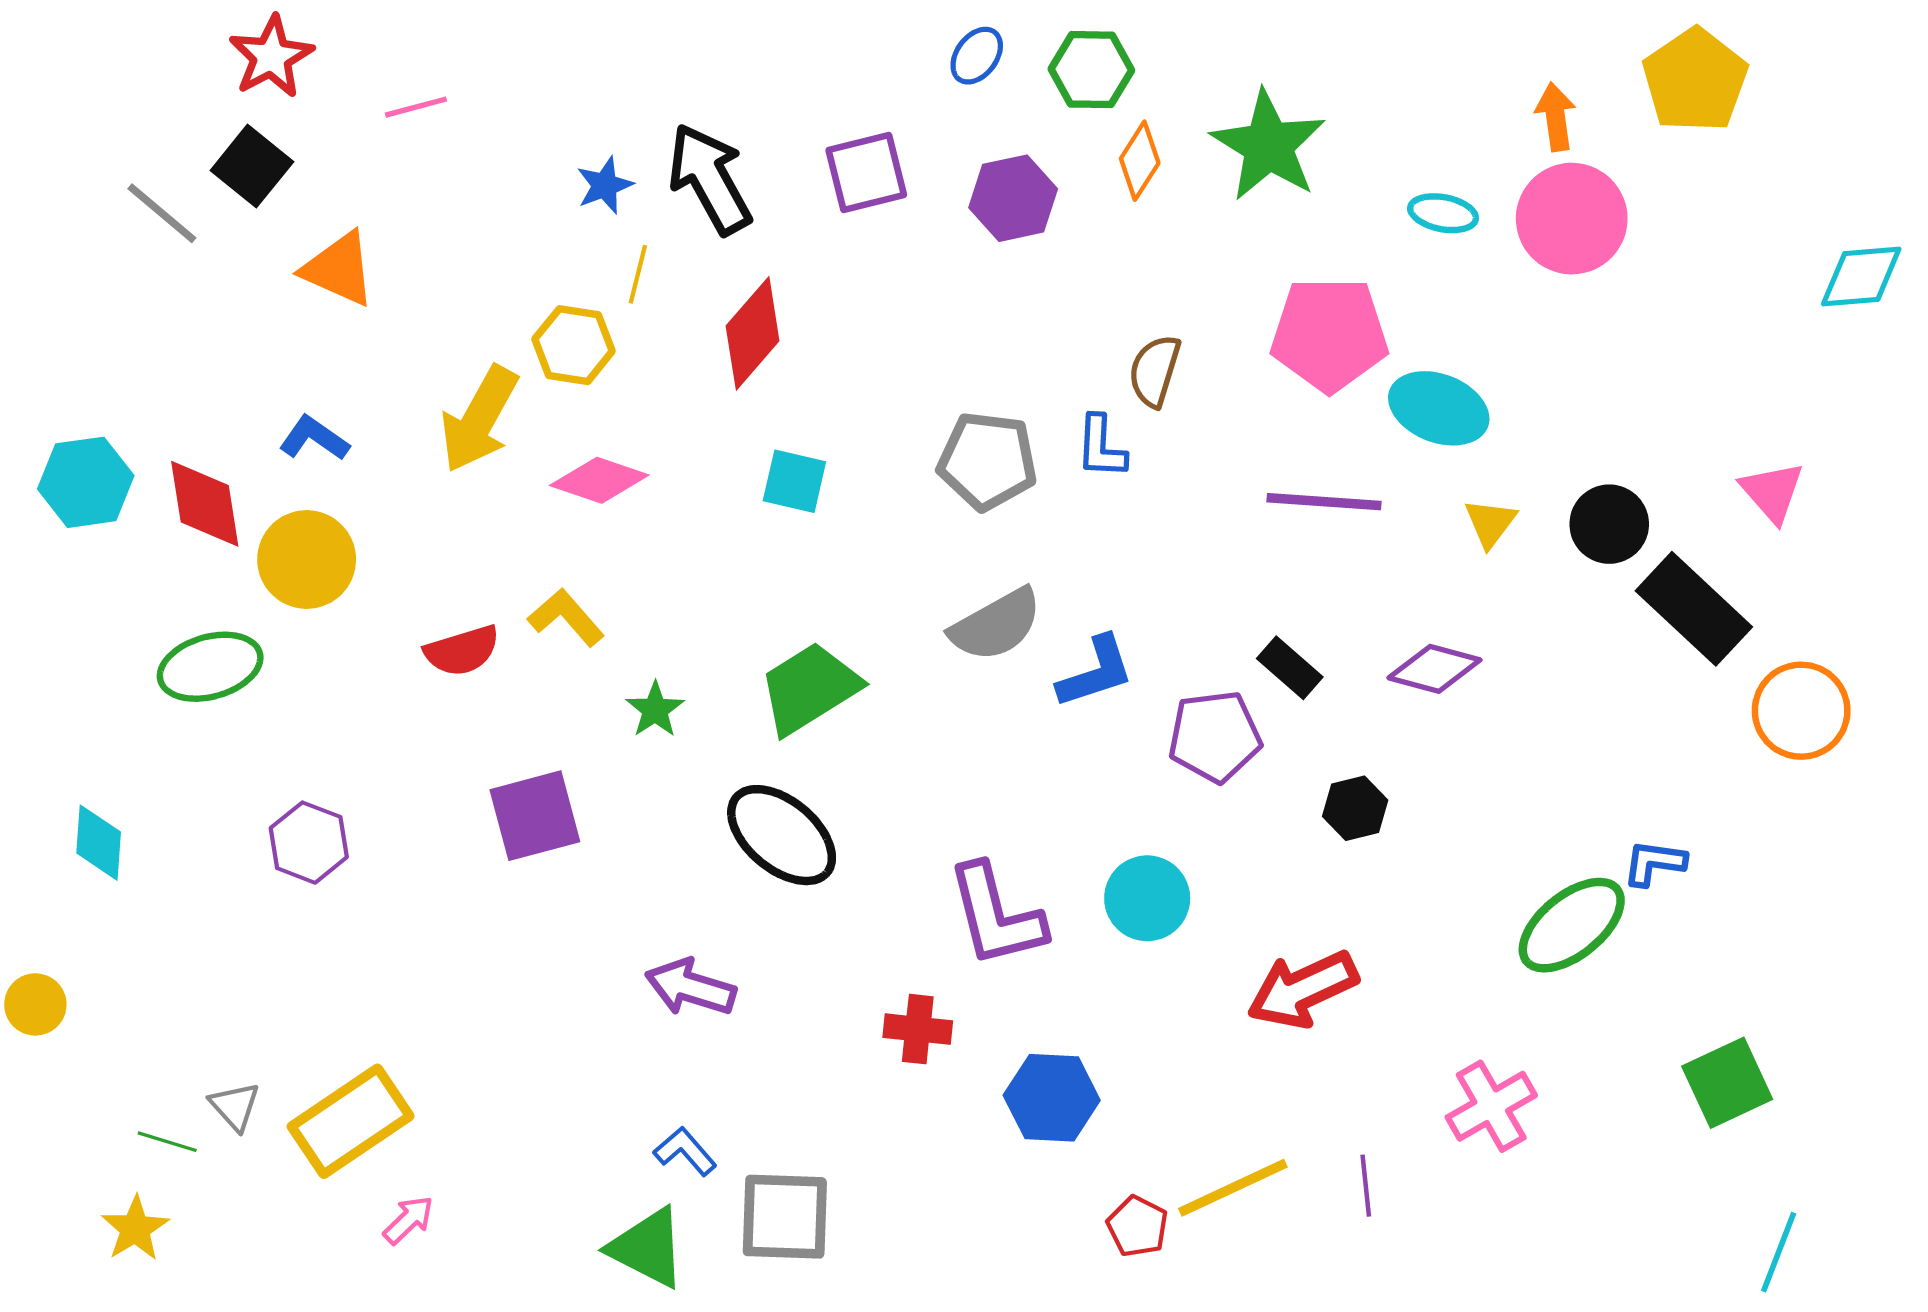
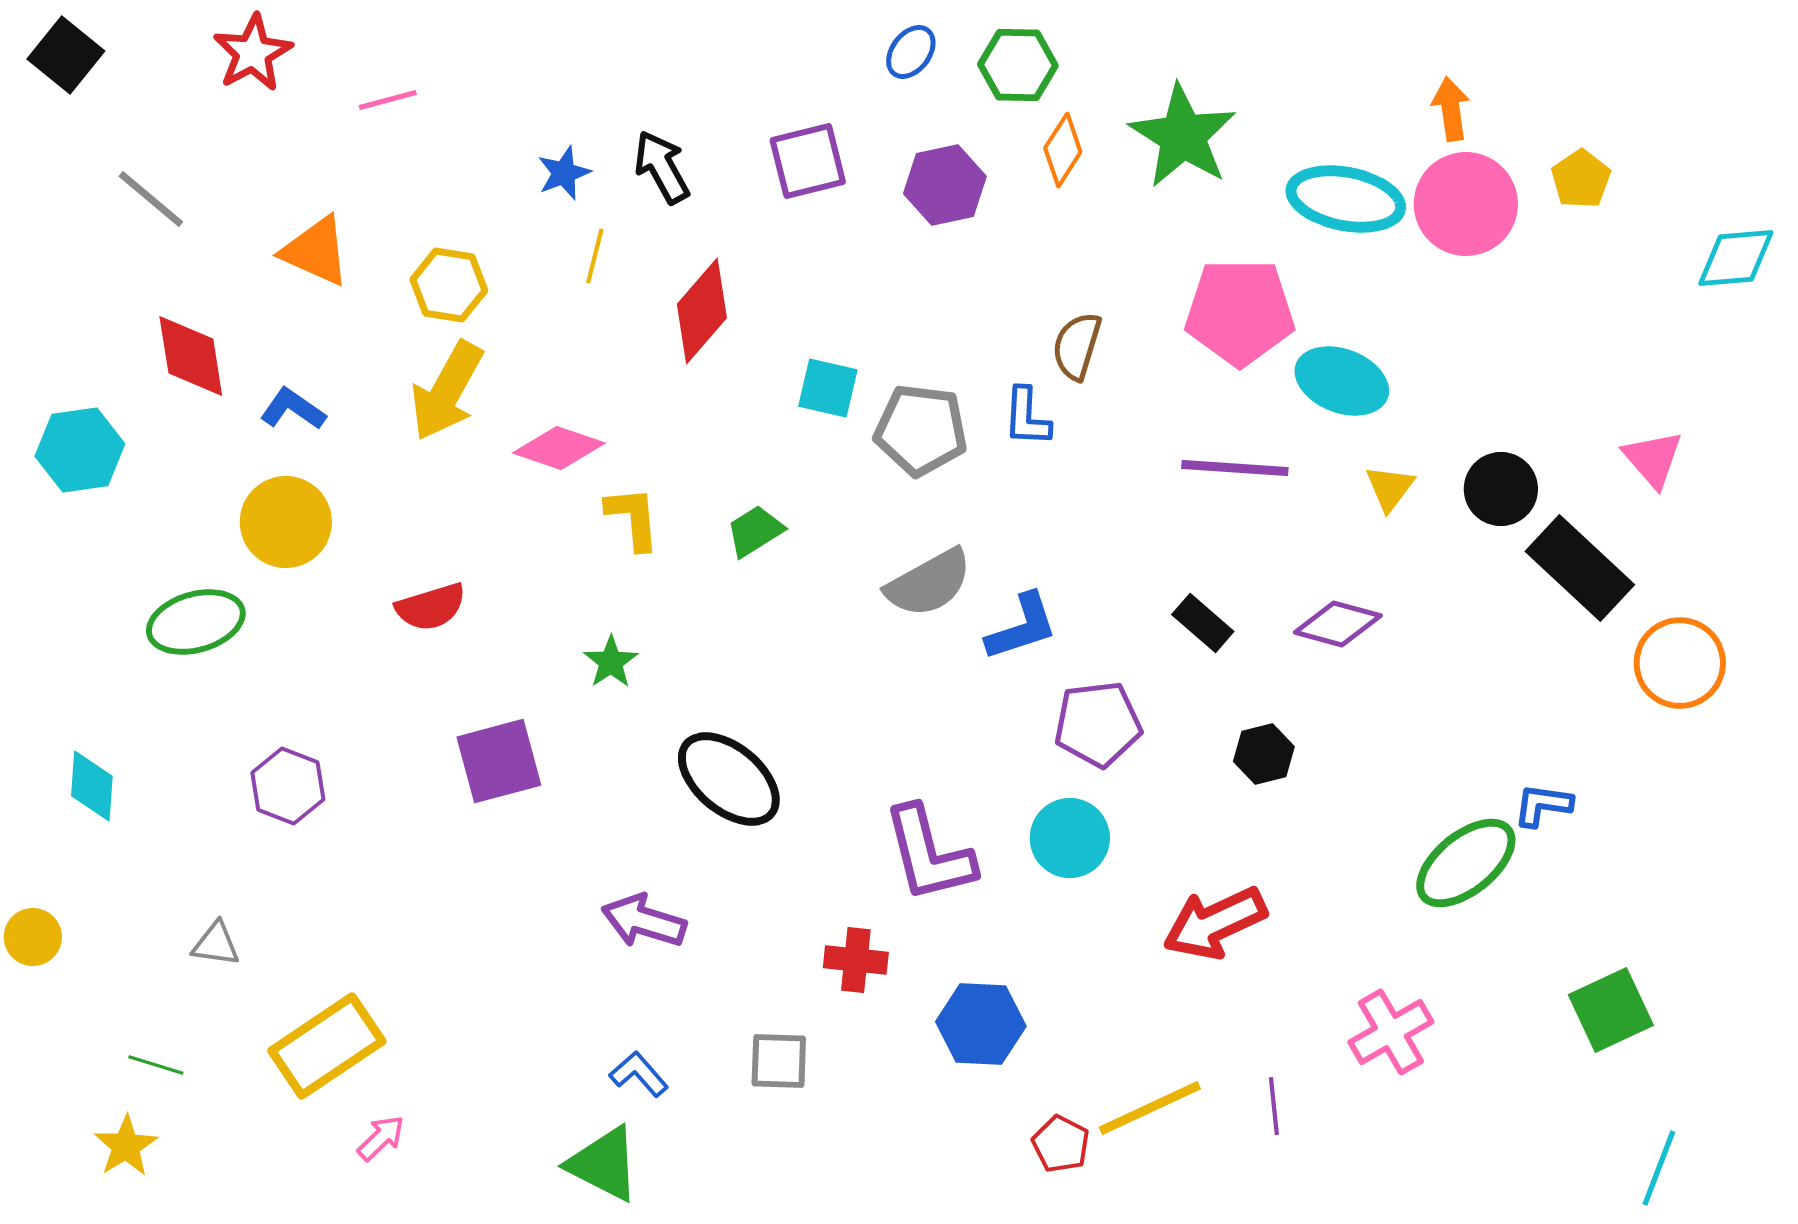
yellow pentagon: (1695, 80) -> (1581, 179), moved, size x0.6
black square: (252, 166) -> (66, 55), moved
black arrow: (710, 179) -> (662, 167), size x0.7
cyan ellipse: (1443, 213) -> (1346, 199), size x1.8
yellow hexagon: (574, 345) -> (449, 285), moved
cyan square: (794, 481) -> (828, 388), moved
red diamond: (205, 504) -> (191, 356), moved
yellow L-shape: (566, 617) -> (633, 518), moved, turned 36
green trapezoid: (809, 688) -> (755, 531), moved, size x0.6
purple pentagon: (1215, 736) -> (1098, 724), moved
gray triangle: (235, 1106) -> (216, 944), moved, turned -40
gray square: (785, 1217) -> (779, 1061), moved, size x0.7

